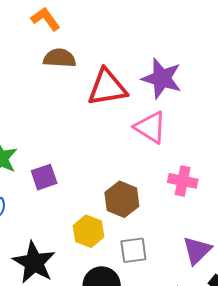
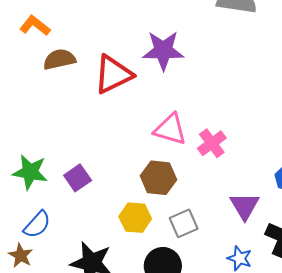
pink triangle: (150, 127) -> (170, 129), moved
pink cross: (183, 181) -> (212, 143), turned -32

